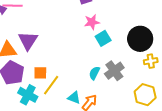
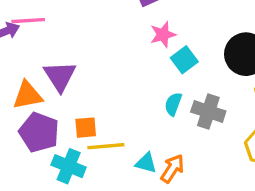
gray cross: (114, 71) -> (208, 111), turned -30
cyan semicircle: (94, 73) -> (173, 104), moved
yellow line: (51, 85) -> (106, 146), turned 55

